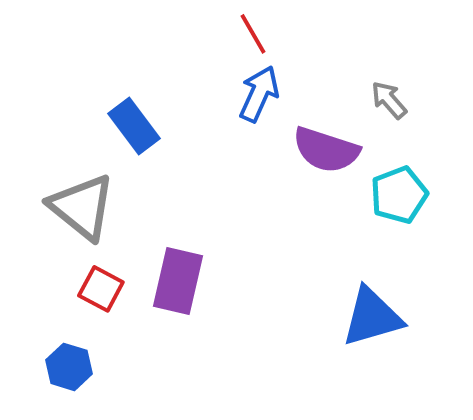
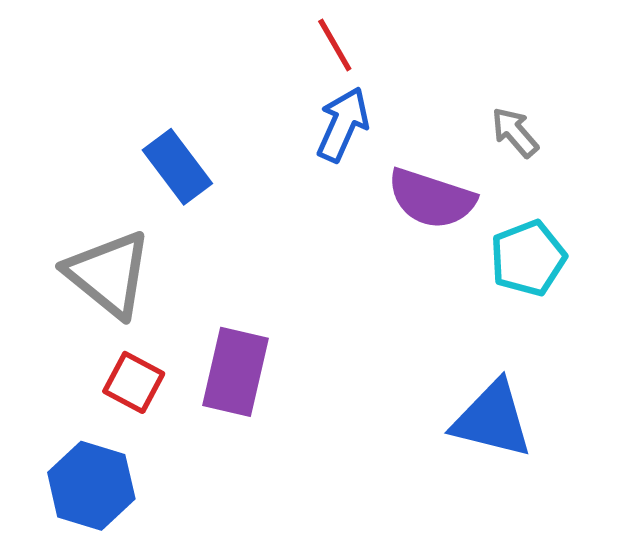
blue triangle: (372, 317) -> (492, 420), turned 30
blue hexagon: (69, 367) -> (91, 486), size x1.4

